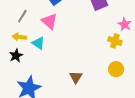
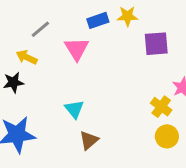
cyan triangle: (38, 43) -> (74, 109), moved
yellow circle: (116, 69) -> (167, 136), moved

